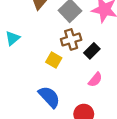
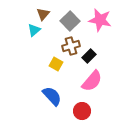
cyan triangle: (13, 38) -> (34, 30), moved
pink semicircle: (95, 80) -> (92, 81), size x1.6

